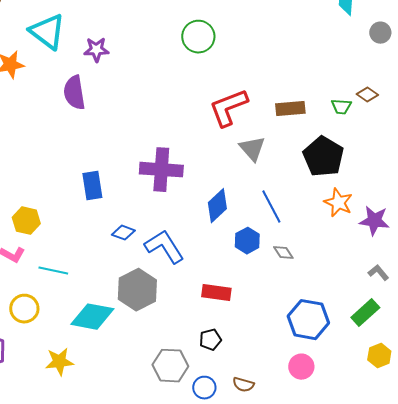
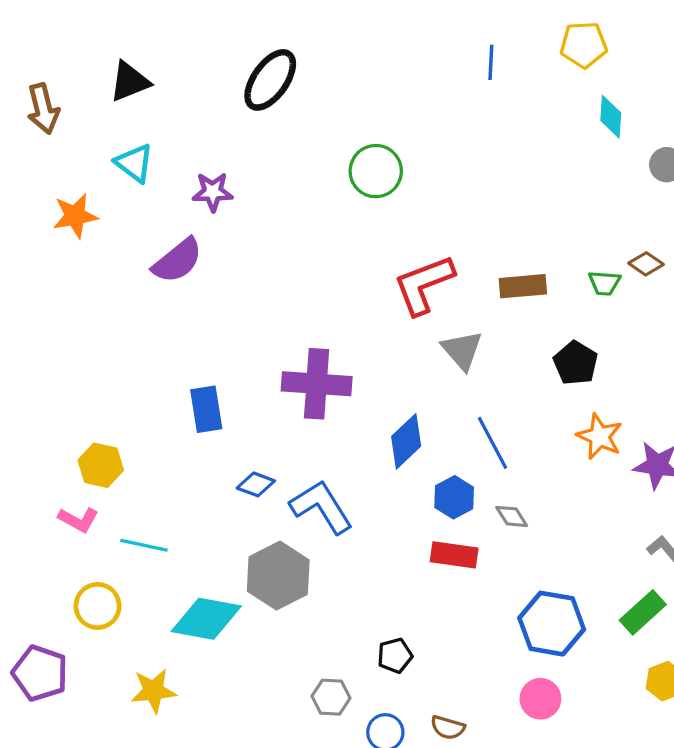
cyan triangle: (47, 32) -> (134, 163), size x0.7
purple semicircle: (74, 93) -> (177, 261), turned -120
black pentagon: (323, 157) -> (576, 363), size x0.7
red rectangle: (216, 293) -> (454, 555), moved
gray hexagon: (170, 366) -> (331, 697), size x0.7

